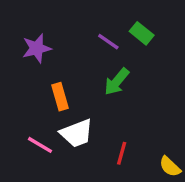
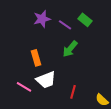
purple star: (37, 48) -> (42, 19), moved

